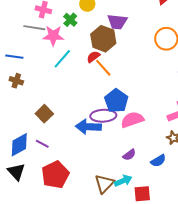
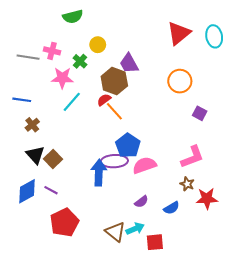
purple trapezoid: (117, 22) -> (129, 63), turned 55
gray line: (34, 28) -> (28, 57), moved
brown cross: (16, 81) -> (32, 125), moved, turned 32
blue arrow: (88, 127) -> (99, 173), turned 90
black triangle: (16, 172) -> (35, 155), moved
brown triangle: (104, 184) -> (115, 232), turned -35

